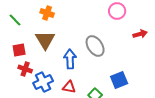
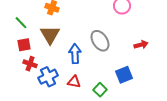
green line: (15, 20) -> (21, 23), moved
red arrow: (140, 34) -> (141, 45), moved

